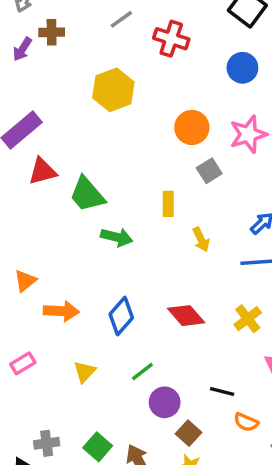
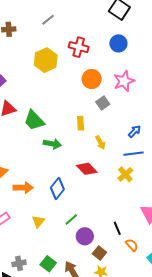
red cross: (171, 39) -> (79, 47), moved
red diamond: (186, 316) -> (87, 169), moved
yellow cross: (248, 319) -> (125, 174), moved
black line: (222, 392) -> (117, 228), turned 56
orange semicircle: (246, 422) -> (132, 245), turned -152

